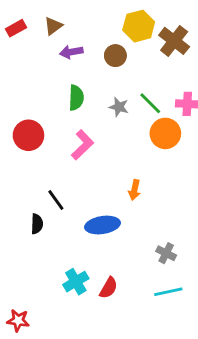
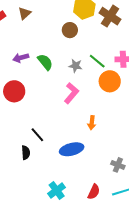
purple arrow: (71, 52) -> (21, 58), moved
green semicircle: (76, 98) -> (45, 62), turned -36
pink L-shape: (82, 145) -> (71, 93), moved
red semicircle: (108, 288) -> (94, 192), moved

